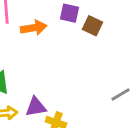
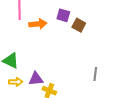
gray line: (120, 95) -> (95, 74), turned -56

